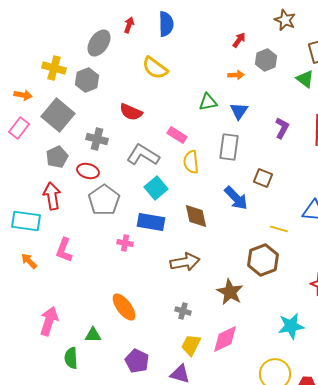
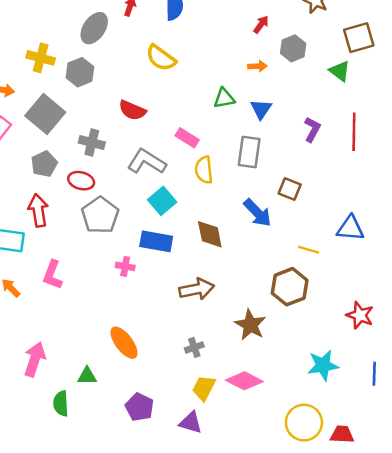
gray cross: (183, 311) -> (194, 347), turned -35
pink diamond: (225, 339) -> (244, 381), turned 52

